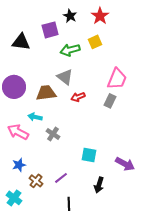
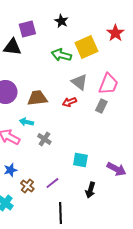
red star: (100, 16) -> (115, 33), moved
purple square: (50, 30) -> (27, 29), moved
yellow square: (95, 42) -> (86, 47), size x1.6
green arrow: (70, 50) -> (61, 55), turned 30
gray triangle: (65, 77) -> (79, 82), moved

